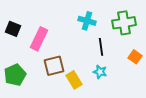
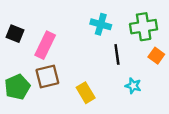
orange square: (135, 57) -> (156, 56), moved
brown square: (54, 66) -> (47, 76), moved
cyan star: (100, 72) -> (133, 86), moved

